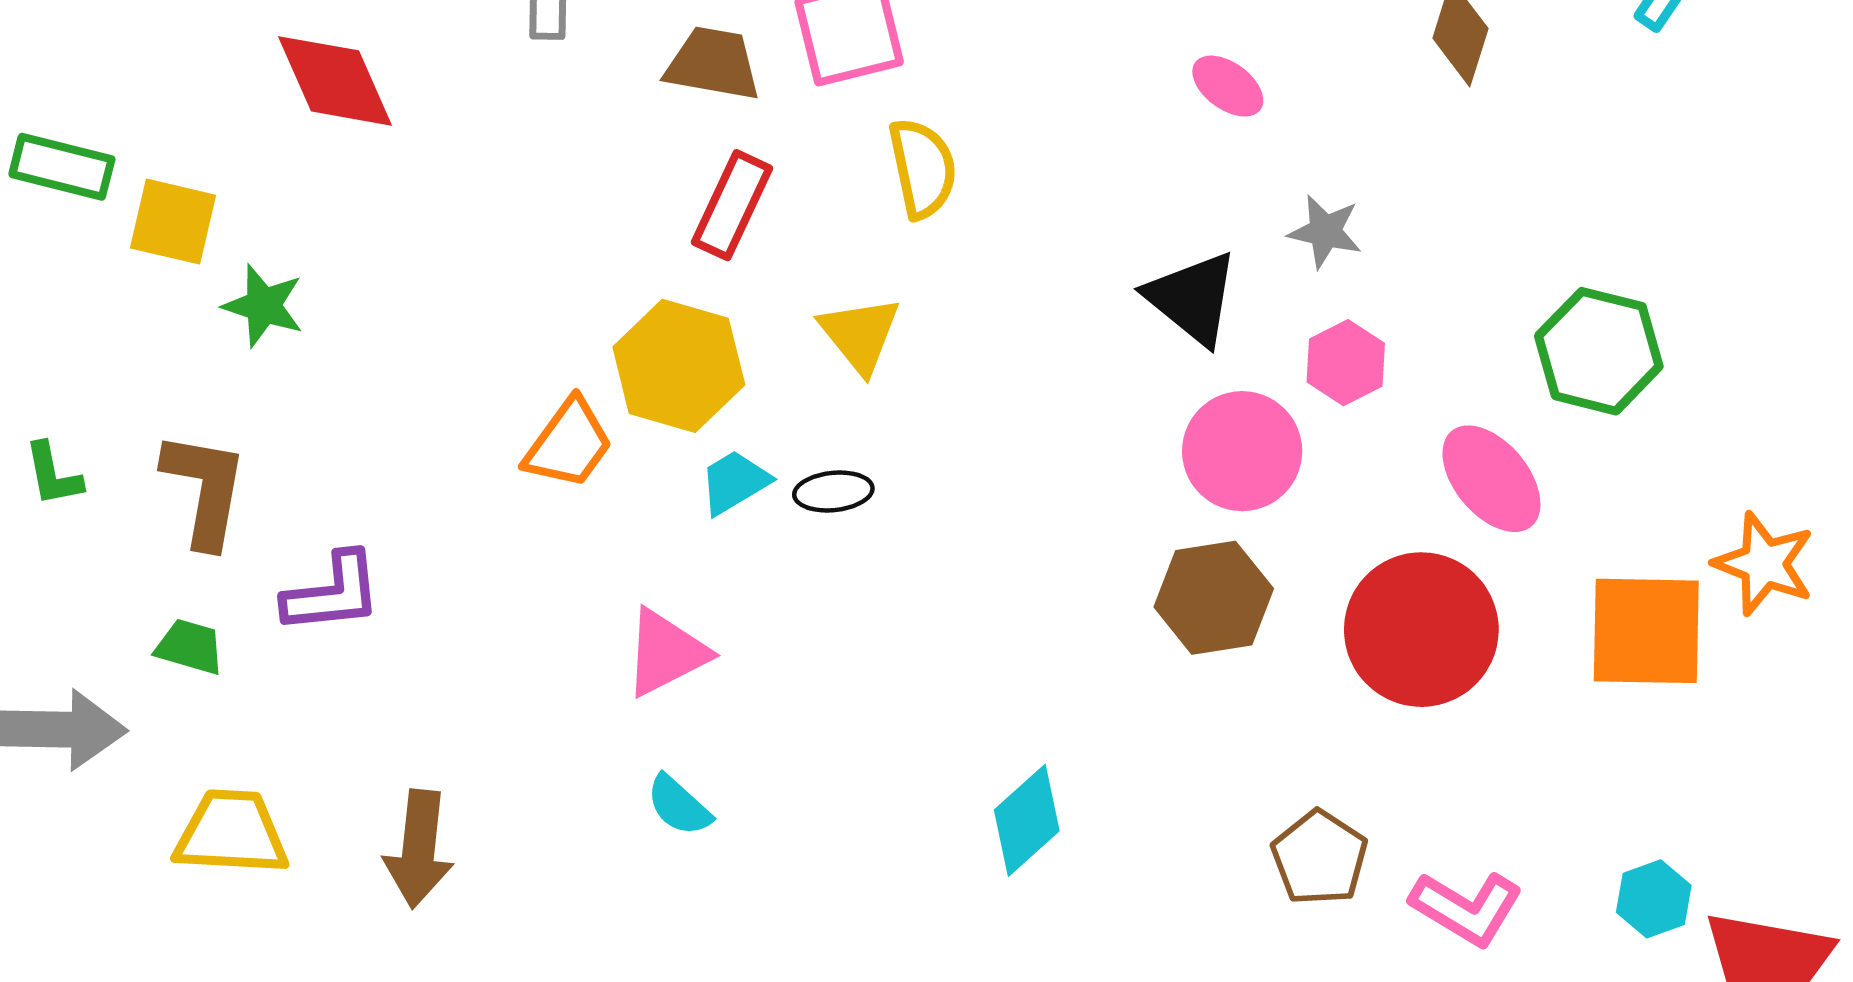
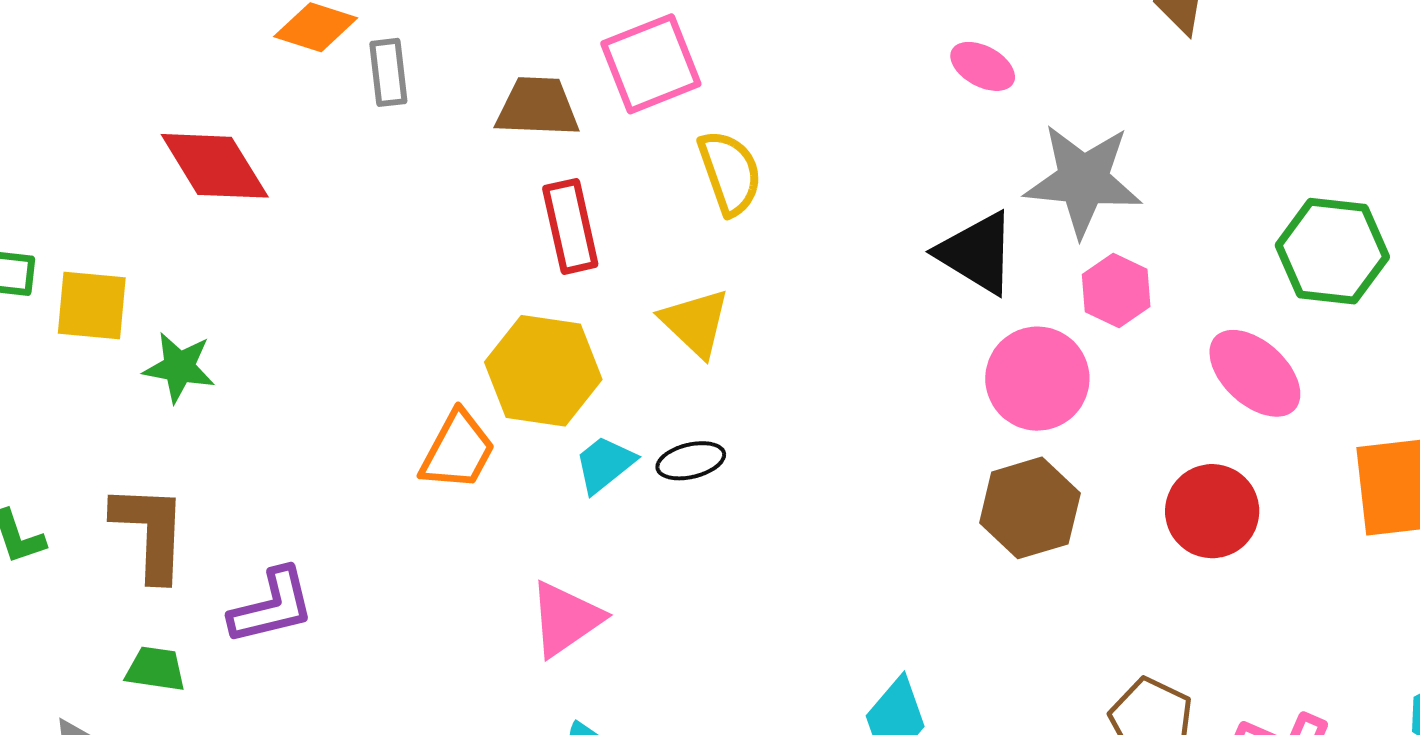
red rectangle: (732, 205) -> (570, 226), turned -30
gray star: (1325, 232) -> (1083, 180), size x1.8
red circle: (1421, 630) -> (1212, 511), size x0.7

